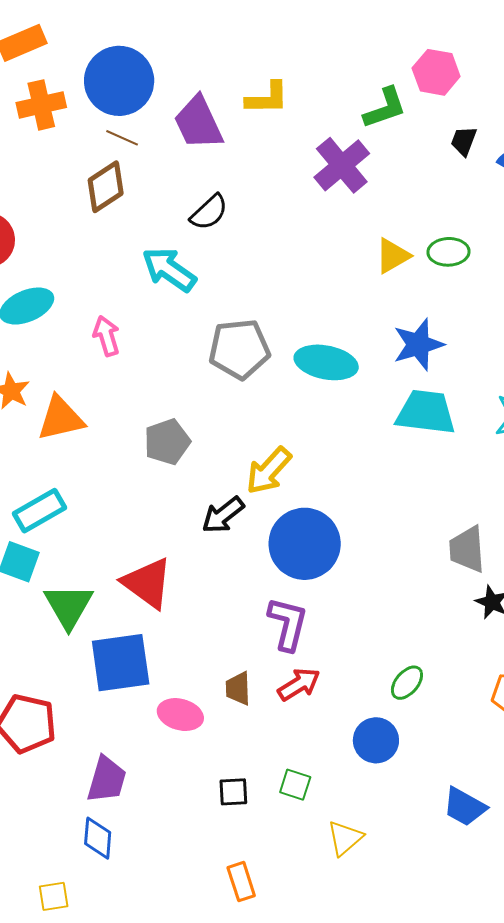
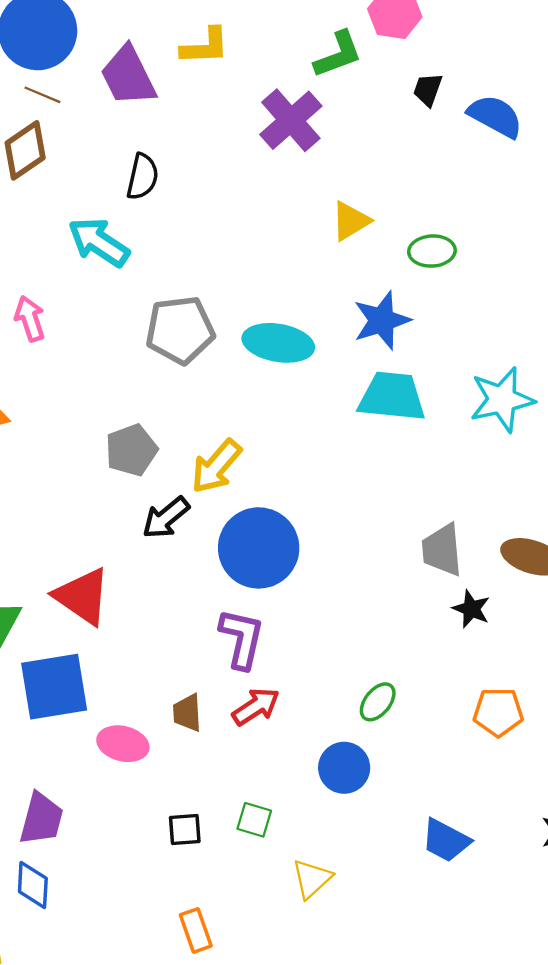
black semicircle: (209, 212) -> (142, 177), turned -33
green ellipse: (448, 252) -> (432, 251), moved
gray pentagon: (167, 442) -> (131, 450), moved

